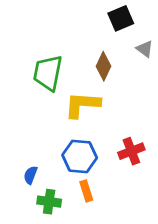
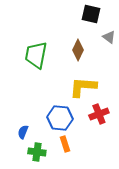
black square: (121, 18) -> (91, 14), turned 36
yellow L-shape: (82, 105) -> (83, 87), moved

